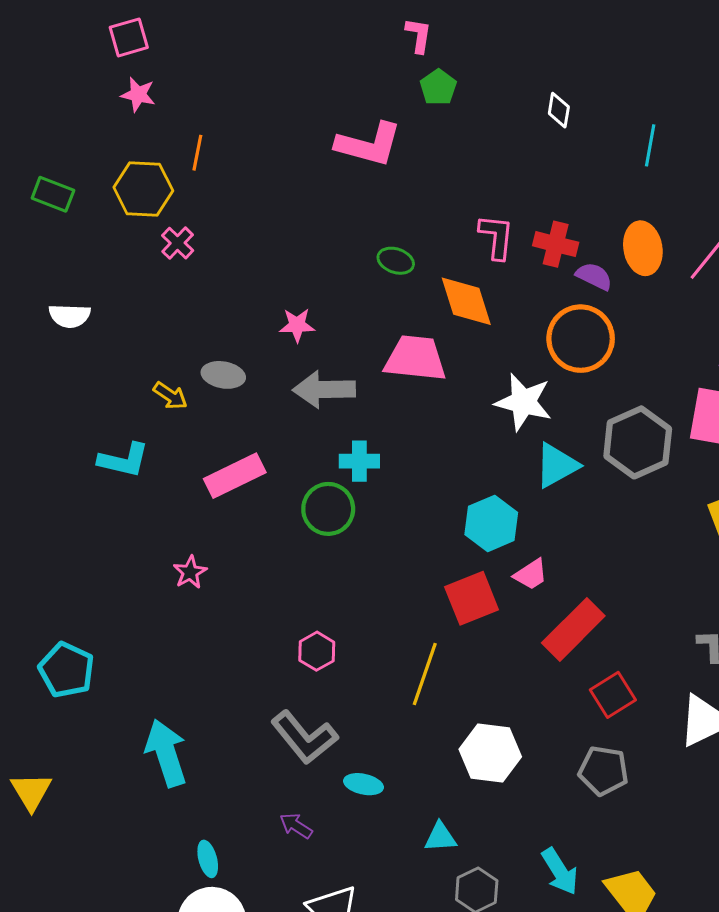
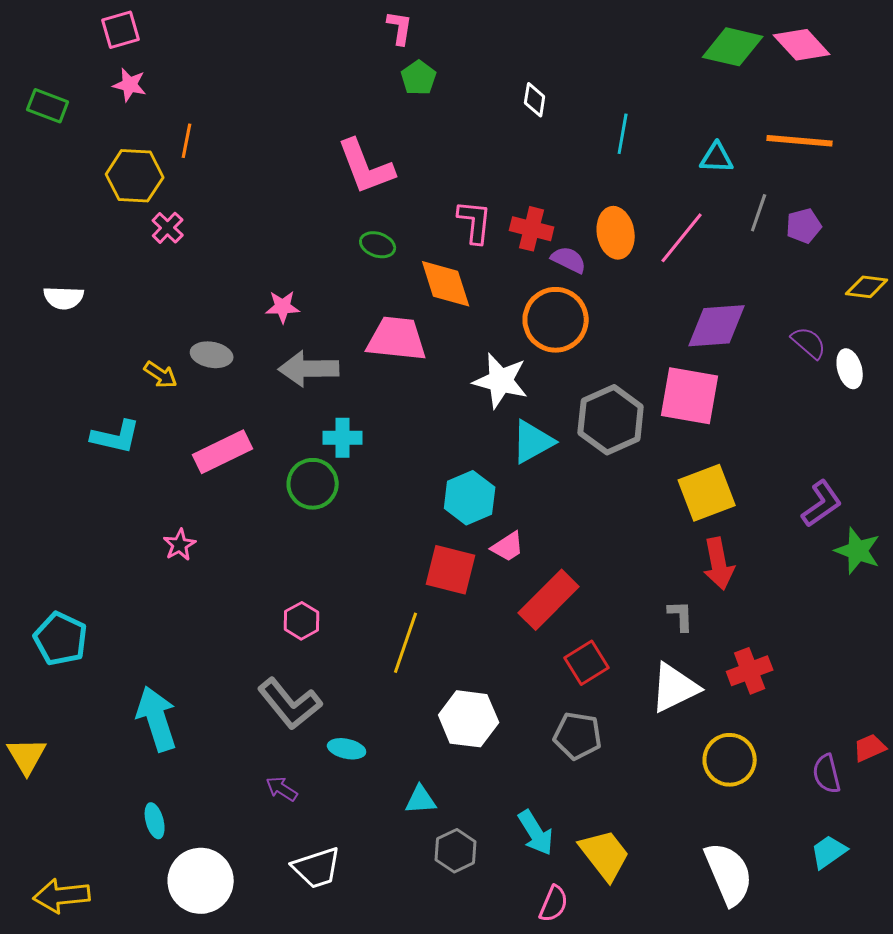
pink L-shape: (369, 144) -> (366, 167), moved, turned 54
green rectangle: (53, 194) -> (48, 106), moved
red square: (472, 598) -> (451, 570), turned 36
cyan ellipse: (208, 859) -> (155, 821), moved

